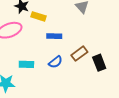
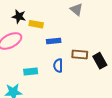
brown rectangle: (79, 54) -> (80, 54), turned 49
blue semicircle: (56, 62) -> (58, 66), turned 136

